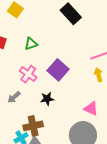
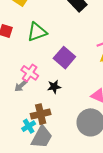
green triangle: (31, 44) -> (37, 32), size x1.5
pink cross: (28, 74) -> (30, 73), moved

